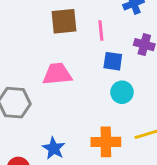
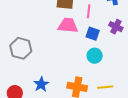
pink trapezoid: (57, 74) -> (68, 25), moved

